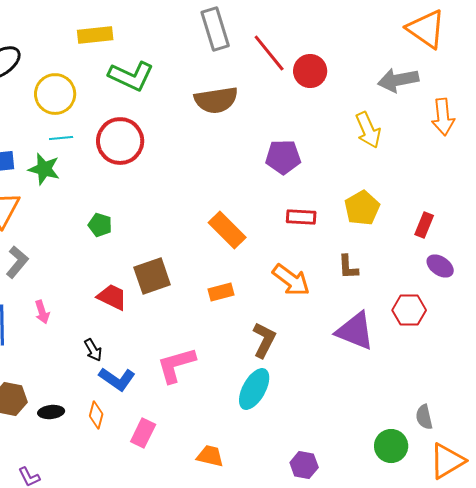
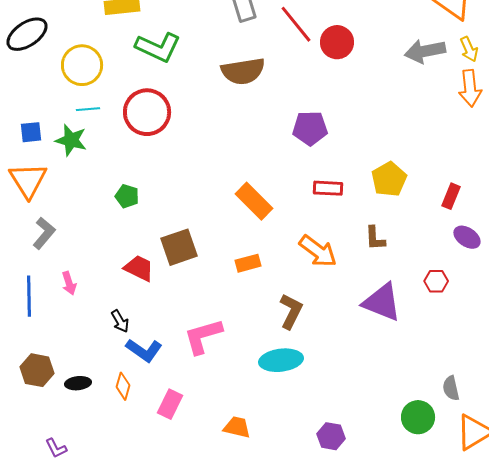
yellow arrow: (368, 130) -> (469, 49), moved, size x0.7
red hexagon: (409, 310) -> (436, 281), size x0.7
cyan ellipse: (254, 389) -> (281, 360), turned 54

